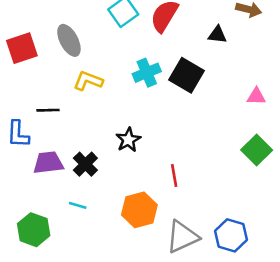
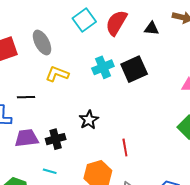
black triangle: (217, 35) -> (152, 28), moved
black square: (187, 75) -> (134, 69), turned 36
black cross: (85, 164) -> (56, 139), turned 30

